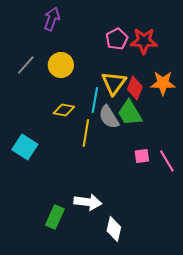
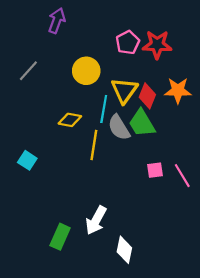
yellow circle: (61, 65) -> (86, 71), moved
cyan square: (25, 147) -> (27, 160), size x0.7
white arrow: (88, 202) -> (96, 220), turned 112

